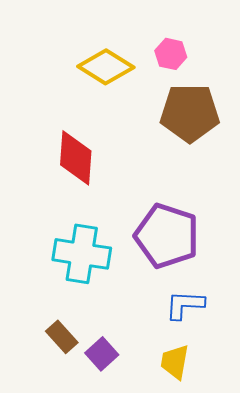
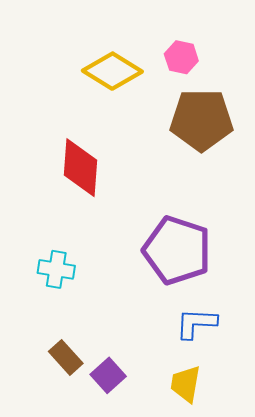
cyan cross: (82, 254) -> (56, 269), moved, size x0.6

